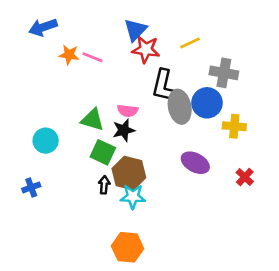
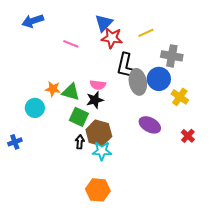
orange star: (69, 55) -> (53, 89), moved
yellow cross: (234, 126) -> (180, 97), turned 30
blue cross: (31, 187) -> (15, 142), moved

